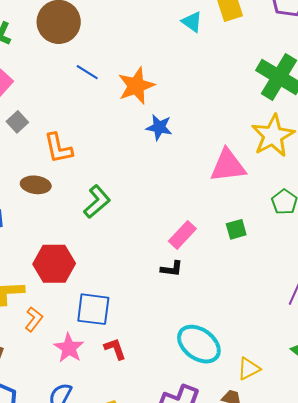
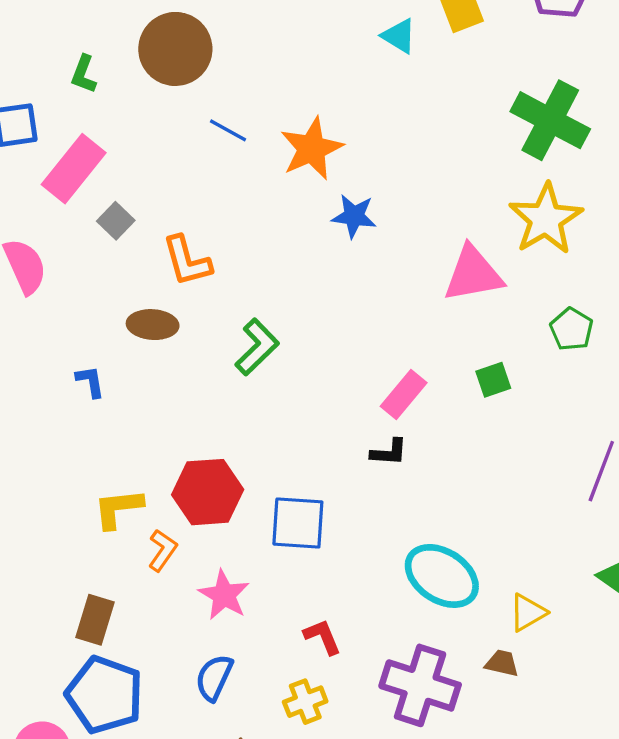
red hexagon: (54, 264) -> (208, 492), moved
blue square: (93, 309) -> (298, 523), moved
red L-shape: (115, 349) -> (322, 637), moved

